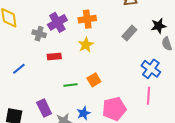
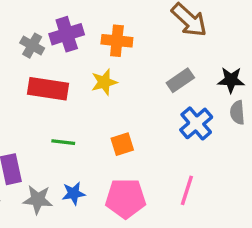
red rectangle: (54, 56) -> (48, 89), size x1.6
blue cross: (151, 69) -> (196, 123), moved
orange square: (94, 80) -> (122, 144), moved

